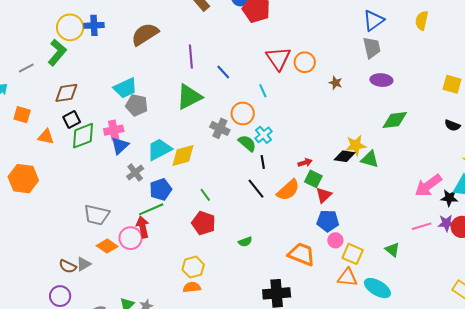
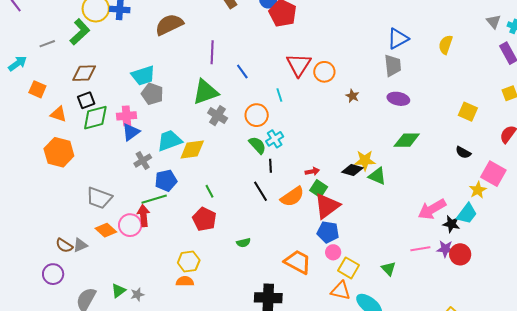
gray cross: (220, 128) -> (218, 116), moved
orange hexagon: (23, 179) -> (59, 152), moved
red triangle: (324, 195) -> (327, 206), size x1.6

